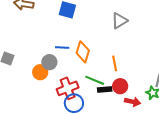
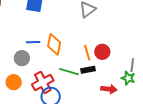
orange circle: (40, 72) -> (14, 82), moved
red circle: (120, 86) -> (102, 52), moved
black rectangle: (105, 89) -> (88, 70), moved

